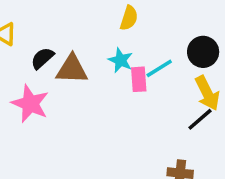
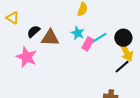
black circle: (203, 52) -> (123, 38), moved
pink rectangle: (139, 79) -> (88, 44), turned 32

